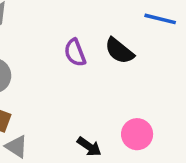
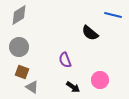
purple semicircle: (75, 53) -> (65, 60), moved

